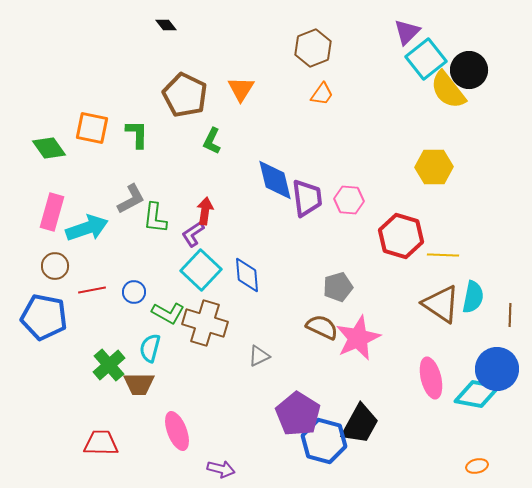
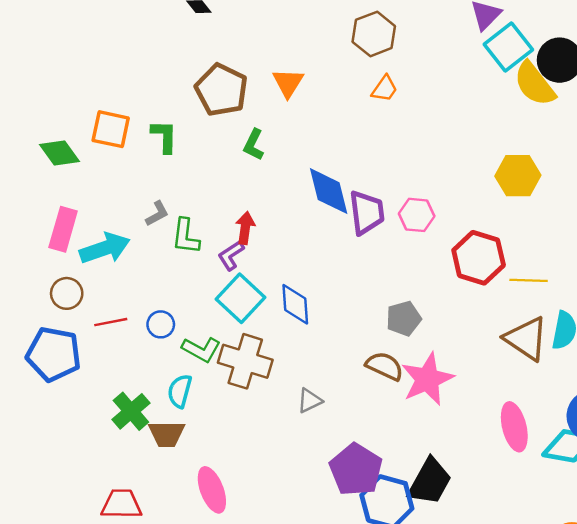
gray L-shape: (131, 199) -> (157, 214), size x0.7

